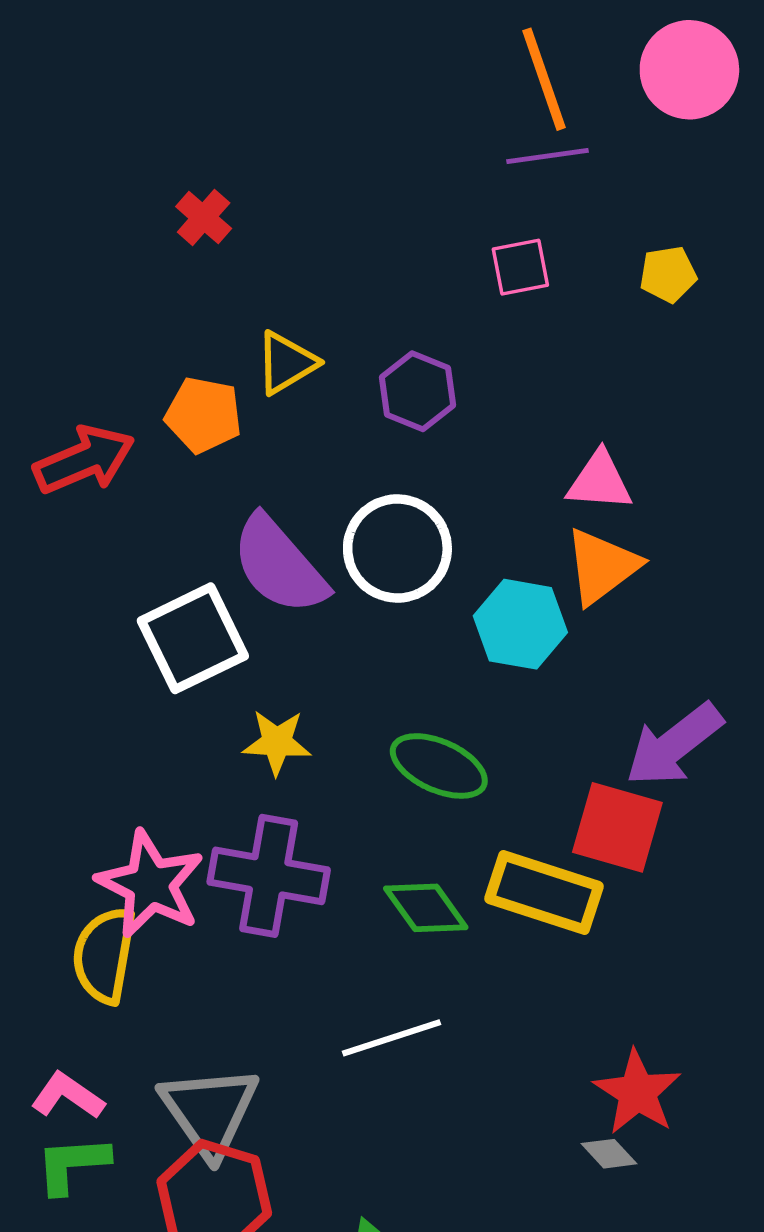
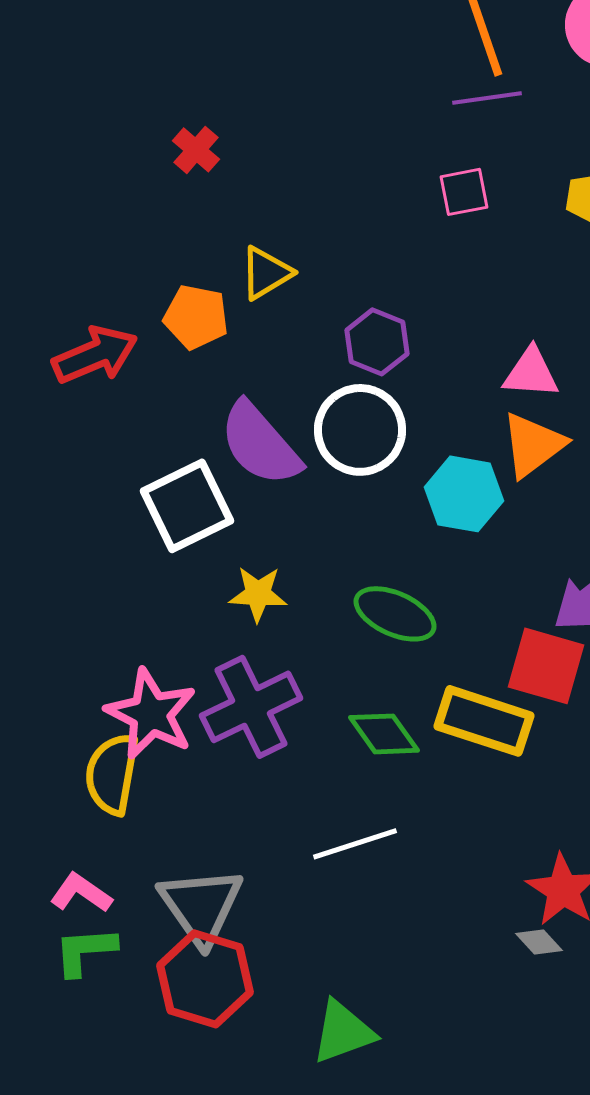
purple hexagon: (418, 391) -> (377, 342), moved
purple cross: (269, 876) -> (251, 707), turned -36

